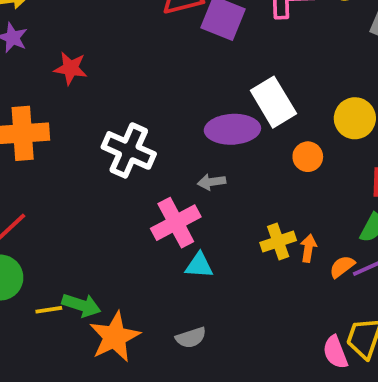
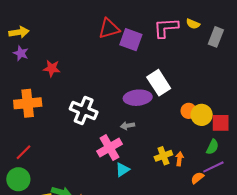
yellow circle: (355, 118) -> (202, 115), moved
orange circle: (308, 157) -> (189, 111), moved
cyan triangle: (199, 265) -> (122, 170), turned -35
orange semicircle: (342, 267) -> (197, 178), moved

